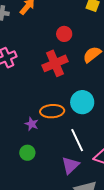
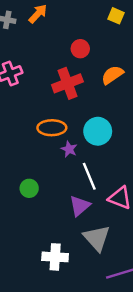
orange ellipse: (52, 111) -> (52, 128), moved
purple star: (32, 124) -> (69, 149), moved

